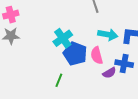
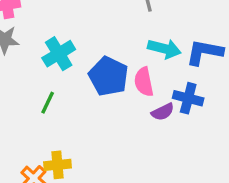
cyan cross: (63, 38) -> (59, 54), moved
green line: (59, 80) -> (48, 103), moved

